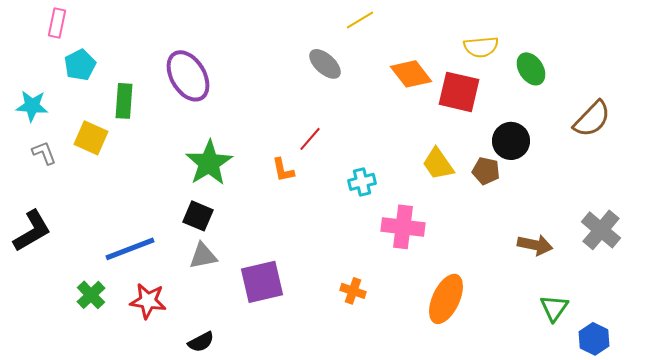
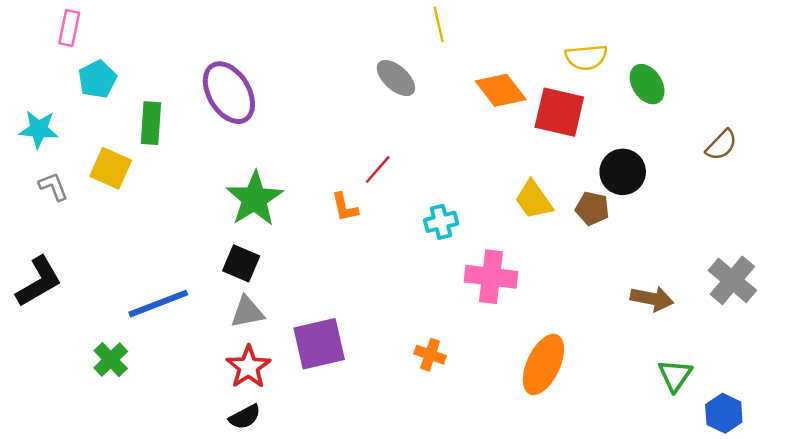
yellow line: (360, 20) -> (439, 24), turned -72
brown semicircle: (592, 119) -> (721, 145), size x0.7
red star: (148, 301) -> (248, 367), moved, turned 30

